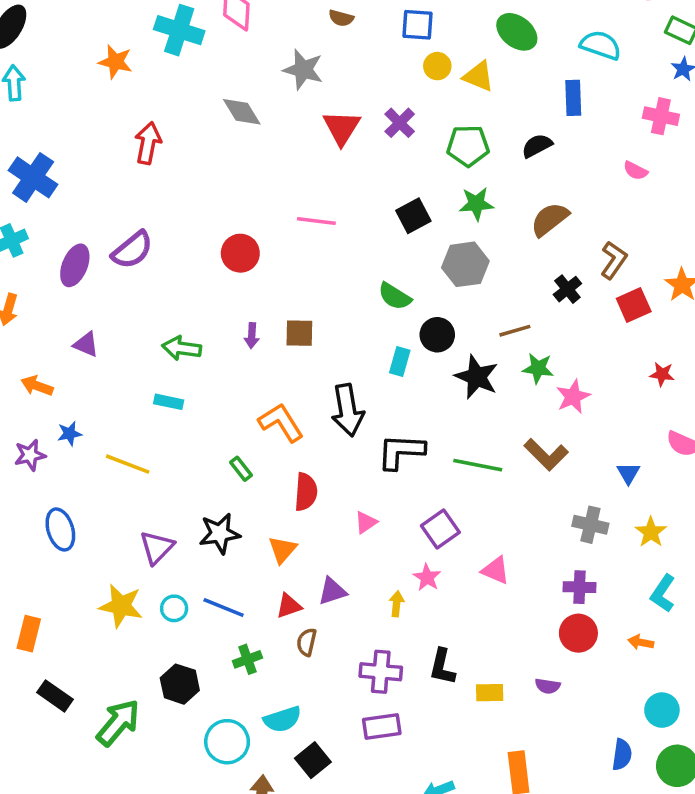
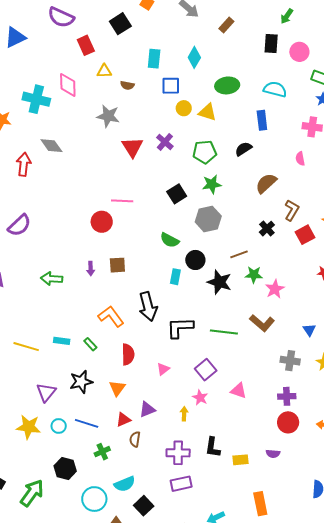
green ellipse: (517, 32) -> (227, 85), turned -40
gray diamond: (242, 112) -> (51, 146), moved
pink semicircle: (635, 171) -> (300, 159), turned 56
brown semicircle: (550, 219) -> (266, 183), moved
red circle: (240, 253) -> (102, 222), moved
cyan rectangle: (169, 402) -> (62, 341), moved

